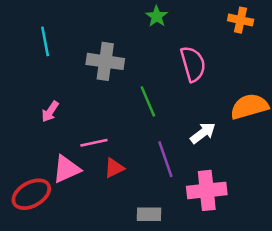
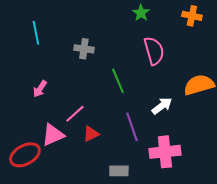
green star: (157, 16) -> (141, 13), moved
gray cross: (105, 61) -> (84, 49), size x0.7
pink line: (94, 143) -> (75, 114), turned -30

